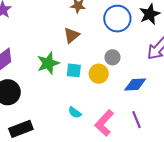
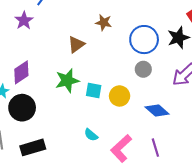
brown triangle: (72, 35) -> (76, 44), moved
gray circle: (112, 57) -> (143, 69), moved
blue diamond: (135, 84) -> (157, 111), turned 40

